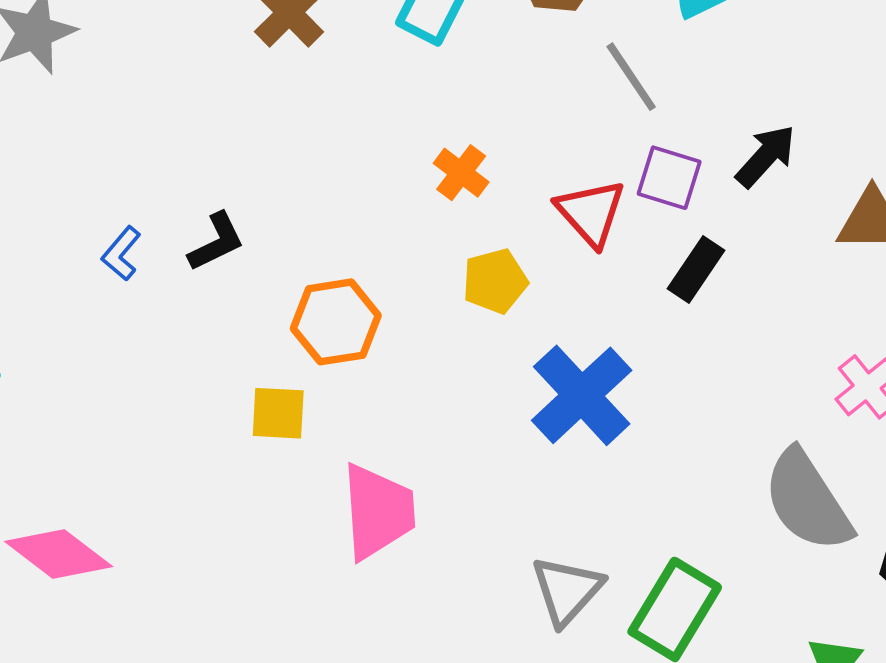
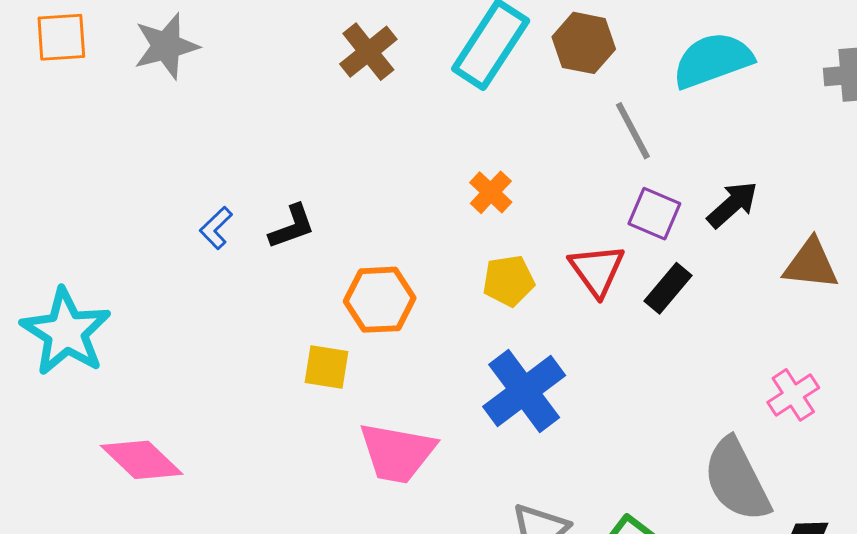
red triangle: (591, 213) -> (597, 270), moved
blue cross: (582, 395) -> (524, 391), moved
pink trapezoid: (378, 511) -> (397, 453), turned 98

